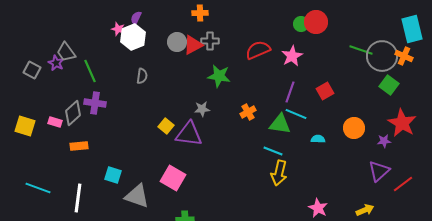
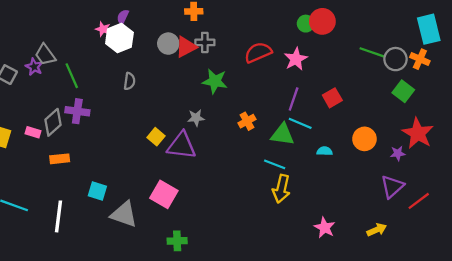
gray circle: (382, 56) -> (396, 59), size x0.7

